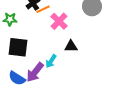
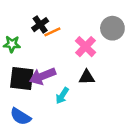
pink cross: (59, 21) -> (85, 47), moved
purple arrow: (35, 72) -> (43, 76), moved, turned 30

